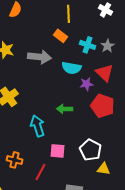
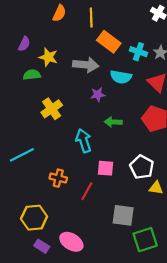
yellow line: (68, 14) -> (91, 18), moved
orange rectangle: (60, 36) -> (109, 42), size x1.5
purple star: (86, 84) -> (98, 95), moved

